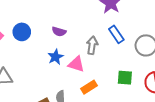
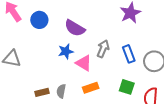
purple semicircle: (59, 32) -> (75, 28), size x1.5
blue rectangle: (116, 34) -> (129, 54), moved

